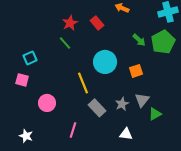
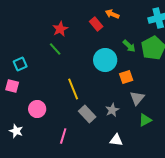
red rectangle: (97, 23) -> (96, 24), moved
cyan circle: (105, 62) -> (105, 60), moved
gray triangle: (142, 100) -> (137, 98), moved
white star: (26, 136) -> (16, 131), moved

